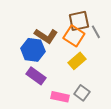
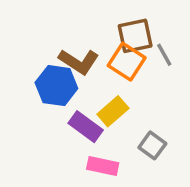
yellow rectangle: (77, 61) -> (113, 111), moved
purple rectangle: (36, 76) -> (86, 127), moved
gray square: (82, 93) -> (152, 145), moved

